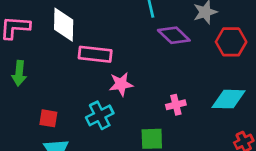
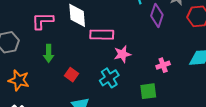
purple diamond: (174, 35) -> (157, 15), turned 70
red square: (48, 118) -> (72, 75), moved, turned 32

